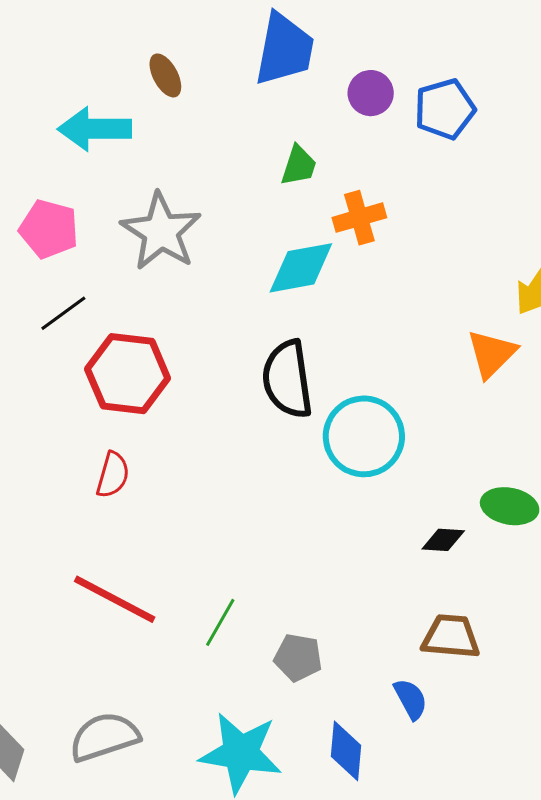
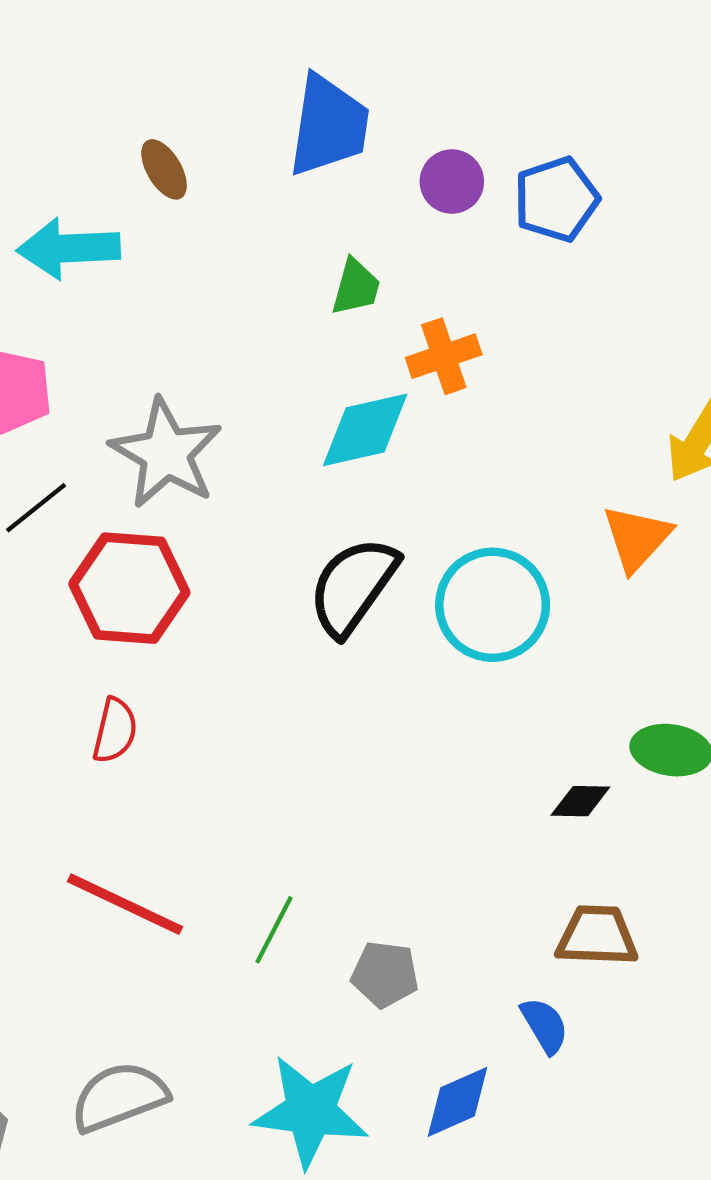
gray star: (161, 231) -> (166, 453), moved
black semicircle: (288, 379) -> (353, 586), turned 46
cyan circle: (364, 436) -> (493, 605), moved
blue diamond: (346, 751) -> (458, 1102), turned 64

